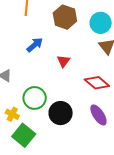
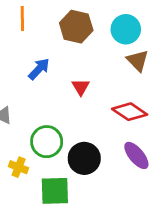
green square: (24, 135) -> (55, 191), moved, turned -35

